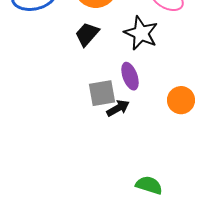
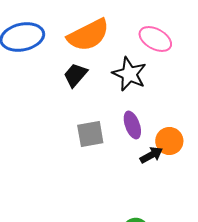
purple ellipse: (130, 76) -> (132, 125), moved
black arrow: (118, 108) -> (151, 155), moved

